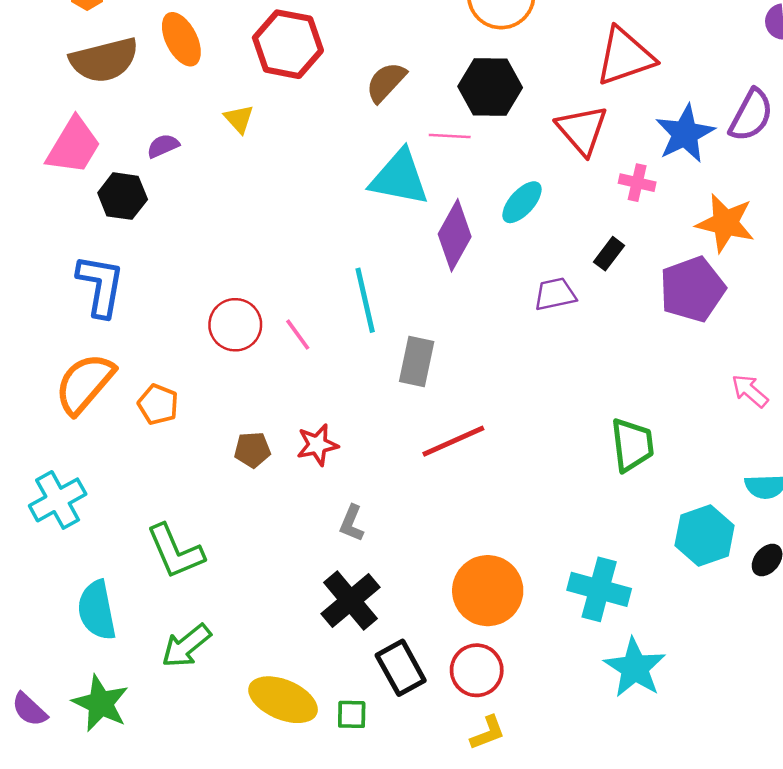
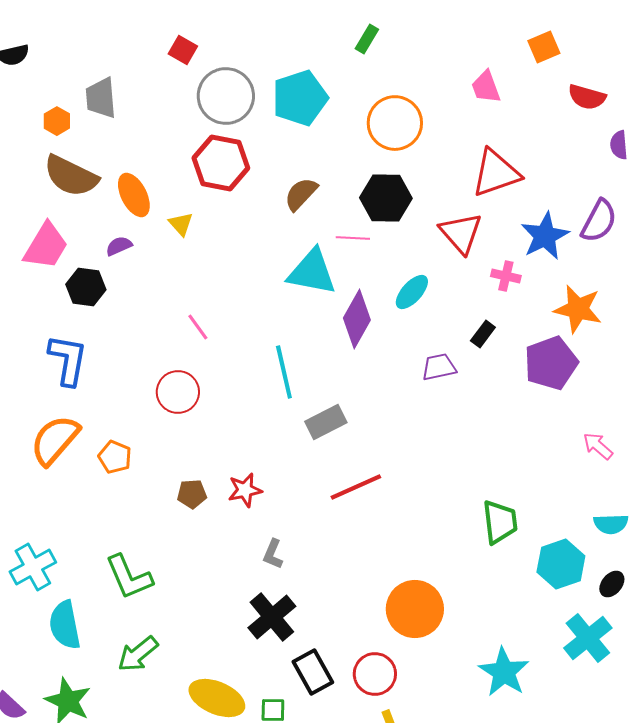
orange ellipse: (181, 39) -> (134, 195), moved
brown semicircle: (104, 60) -> (71, 176), turned 40
pink line: (298, 335) -> (198, 327), moved
gray rectangle: (417, 362) -> (326, 422), turned 51
green trapezoid: (632, 445) -> (500, 522), moved
cyan cross: (58, 500) -> (33, 567), moved
cyan cross: (599, 589) -> (588, 638), moved, turned 36
orange circle: (488, 591) -> (415, 609), moved

